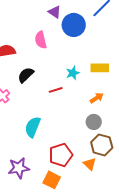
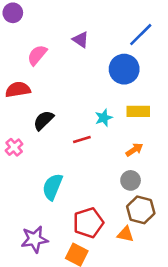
blue circle: (74, 25) -> (124, 69), moved
pink semicircle: (41, 40) -> (37, 55), moved, turned 54
orange triangle: (90, 164) -> (125, 234), turned -32

